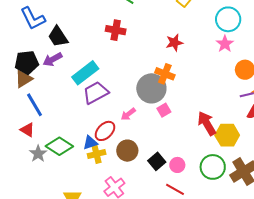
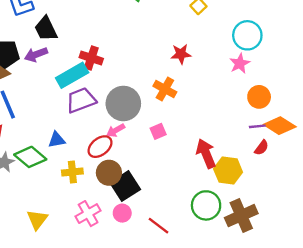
red cross: (116, 30) -> (91, 58), moved
gray circle: (151, 88) -> (123, 103), moved
red ellipse: (105, 131) -> (100, 147), moved
blue triangle: (90, 143) -> (57, 140), moved
black square: (157, 161) -> (125, 186), moved, size x1.4
pink circle: (177, 165) -> (122, 213), moved

